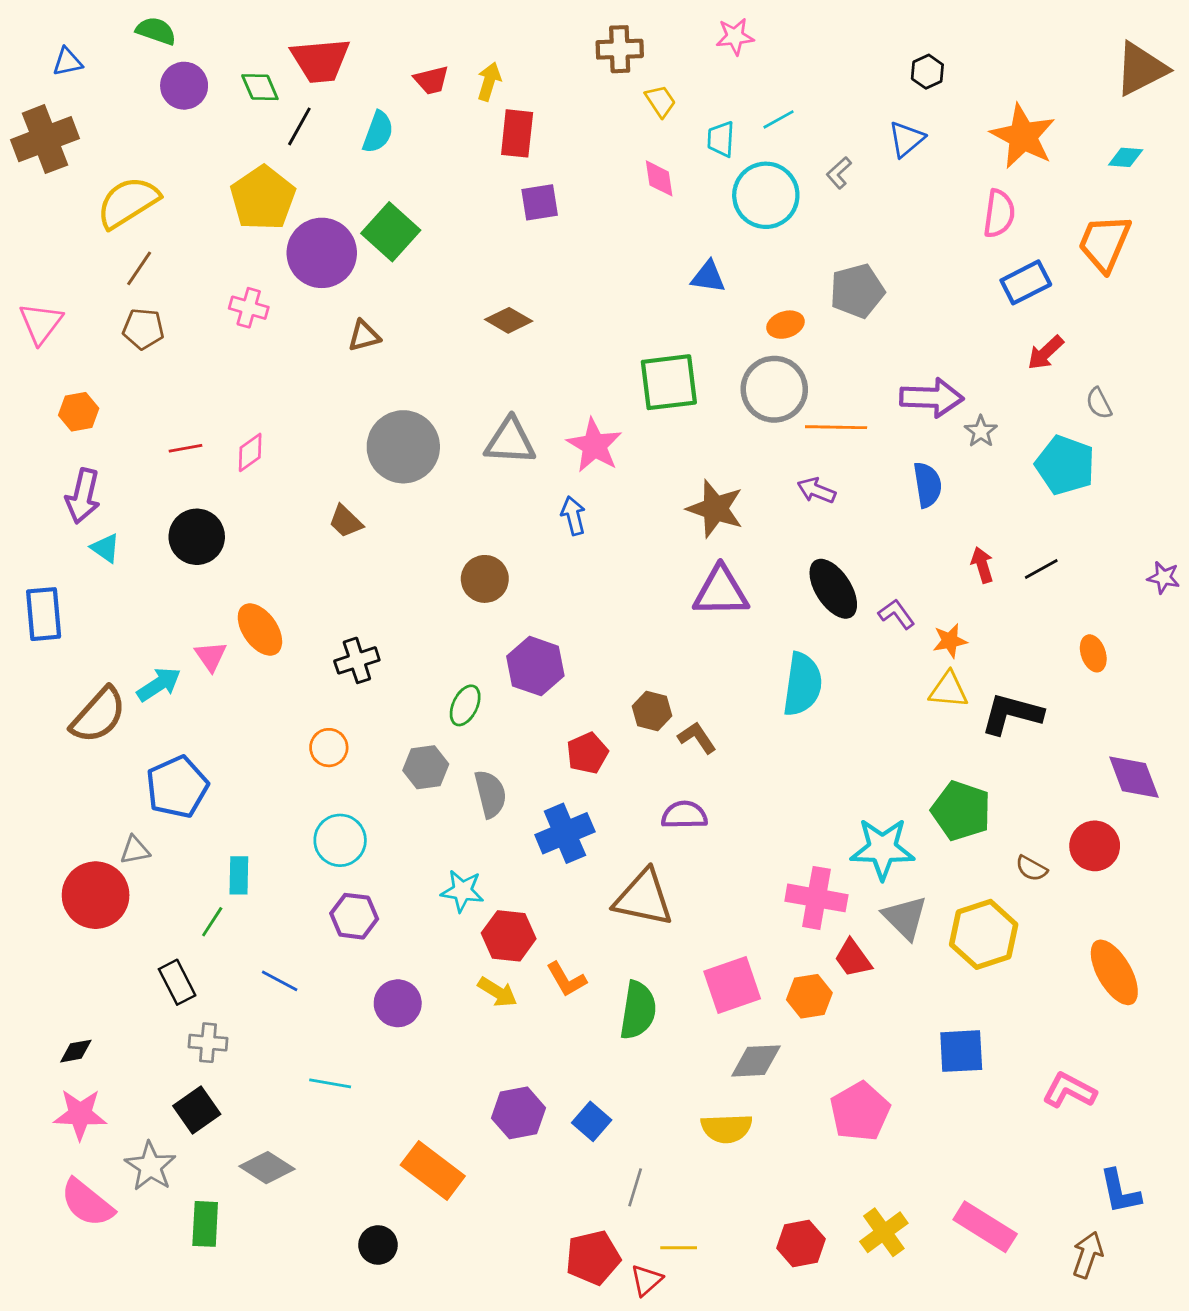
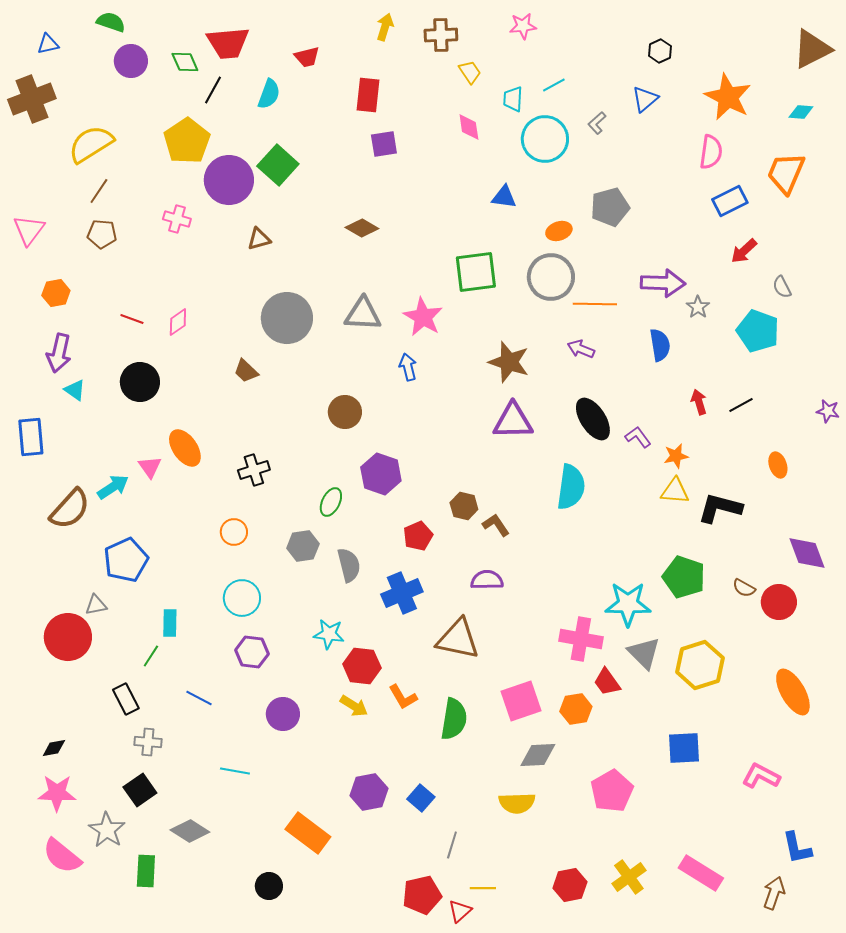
yellow arrow: (489, 81) -> (385, 27), moved
red line: (185, 448) -> (132, 319), turned 30
brown semicircle: (1031, 868) -> (744, 588), moved

